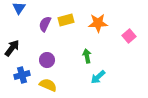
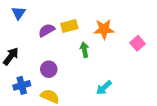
purple semicircle: (45, 24) -> (47, 30), turned 35
green arrow: (87, 56) -> (84, 50), moved

